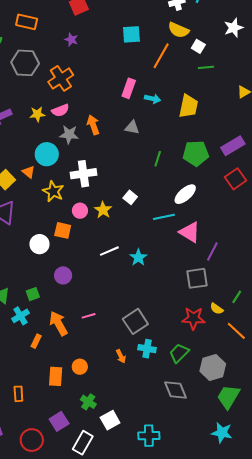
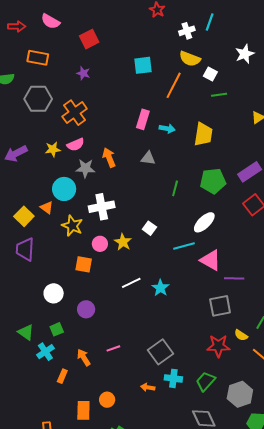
white circle: (39, 244) -> (54, 293), moved
purple line: (212, 252) -> (234, 278), turned 66
orange arrow: (58, 323) -> (84, 357), size x0.7
orange arrow: (121, 356) -> (148, 387), turned 128

